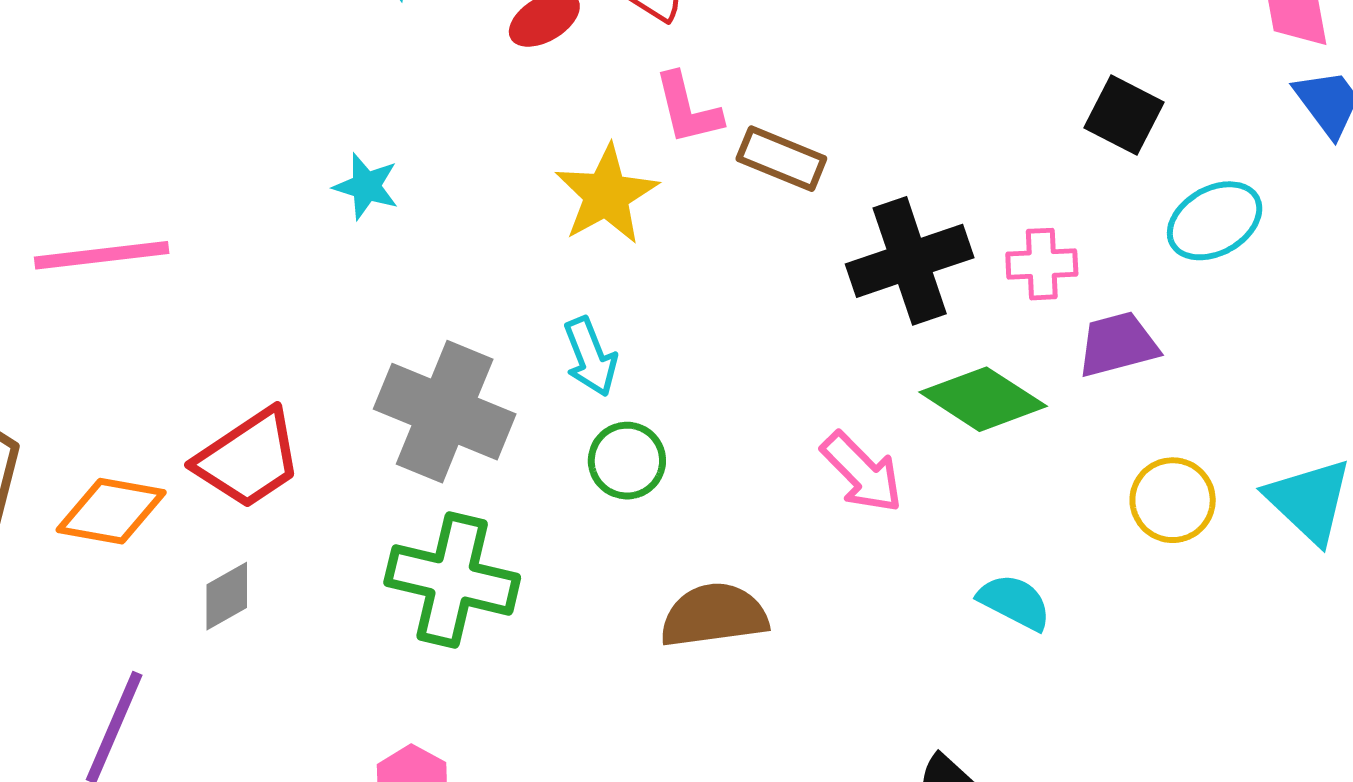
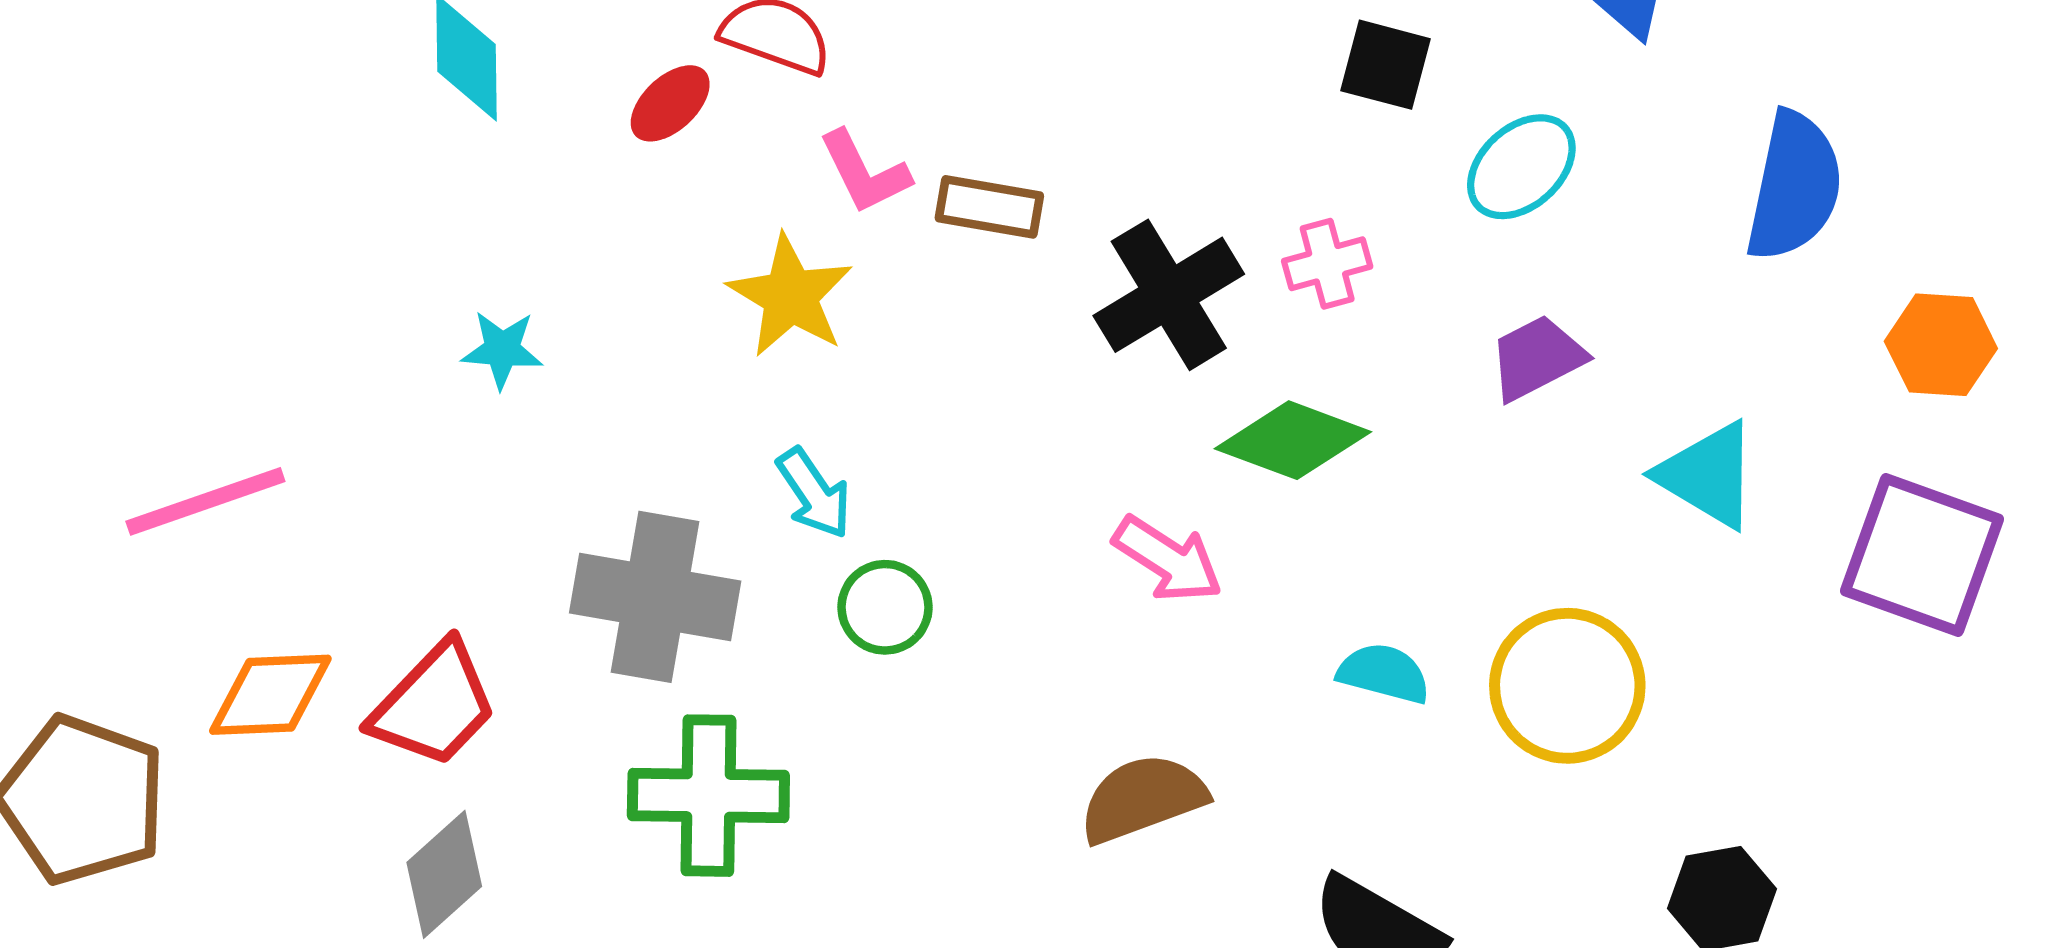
purple trapezoid: (1118, 344) -> (1537, 358), moved
yellow circle: (1173, 500) -> (1567, 686), moved, size x1.5
orange diamond: (111, 511) -> (270, 695), moved
gray diamond: (227, 596) -> (444, 874), size x1.4
brown semicircle: (714, 615) -> (1143, 798), moved

